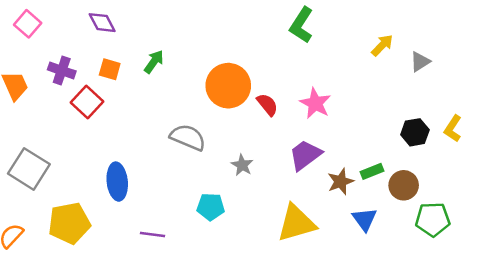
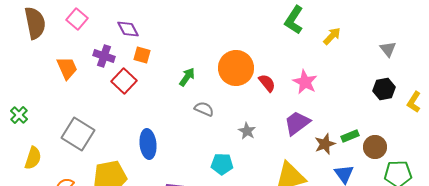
purple diamond: (102, 23) -> (128, 29), moved
yellow arrow: (382, 45) -> (332, 36), moved
green arrow: (154, 62) -> (187, 77), moved
gray triangle: (420, 62) -> (388, 49), turned -36
black hexagon: (415, 132) -> (384, 89), moved
gray semicircle: (188, 137) -> (204, 109), size x0.7

